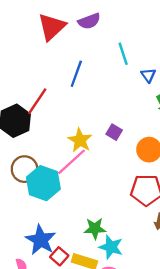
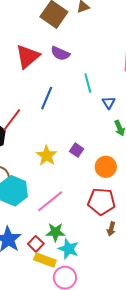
purple semicircle: (89, 21) -> (60, 53), turned 42
pink line: (72, 162) -> (50, 201), moved
red square: (59, 256) -> (36, 244), moved

